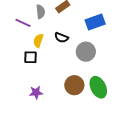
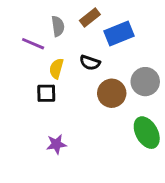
blue rectangle: (95, 22) -> (119, 34), moved
gray circle: (86, 52) -> (145, 82), moved
brown circle: (74, 85) -> (112, 93), moved

